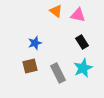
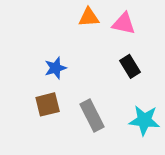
orange triangle: (56, 11) -> (89, 17), turned -40
cyan star: (83, 68) -> (144, 120), moved, turned 30

